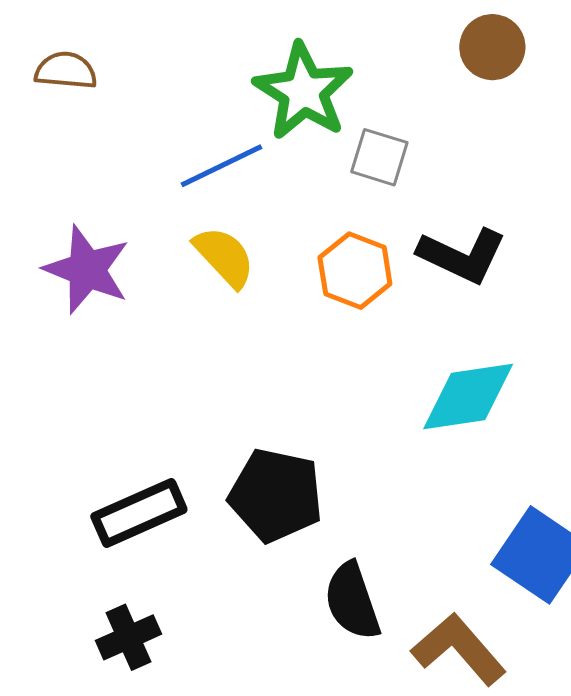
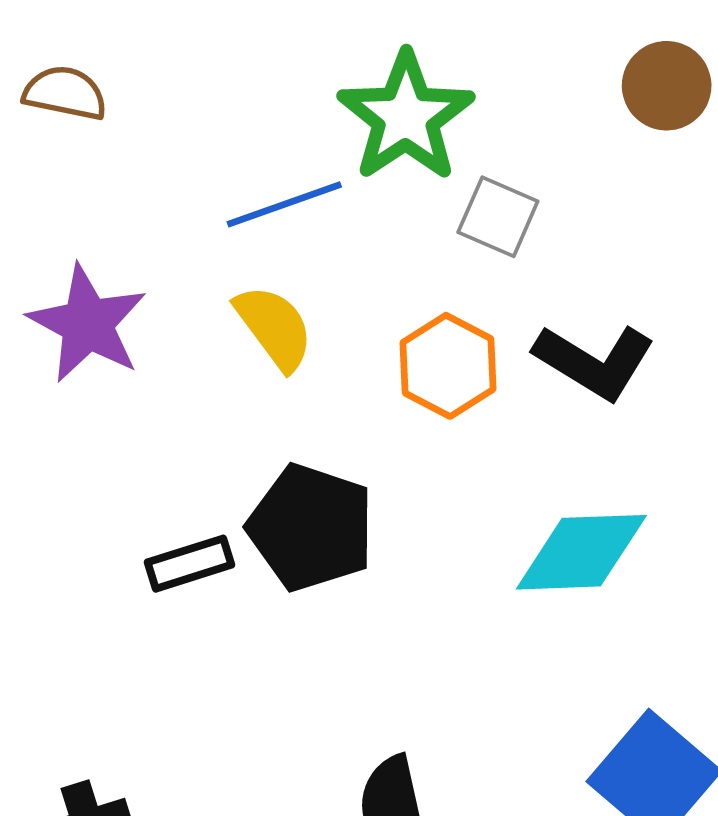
brown semicircle: (66, 71) -> (65, 93), moved
black pentagon: (276, 495) -> (311, 527), moved
black rectangle: (139, 513) -> (189, 564), moved, size x0.7

